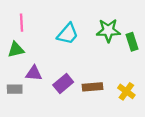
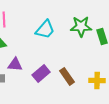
brown rectangle: (93, 87) -> (67, 76), turned 60
yellow cross: (126, 91) -> (97, 80), turned -35

